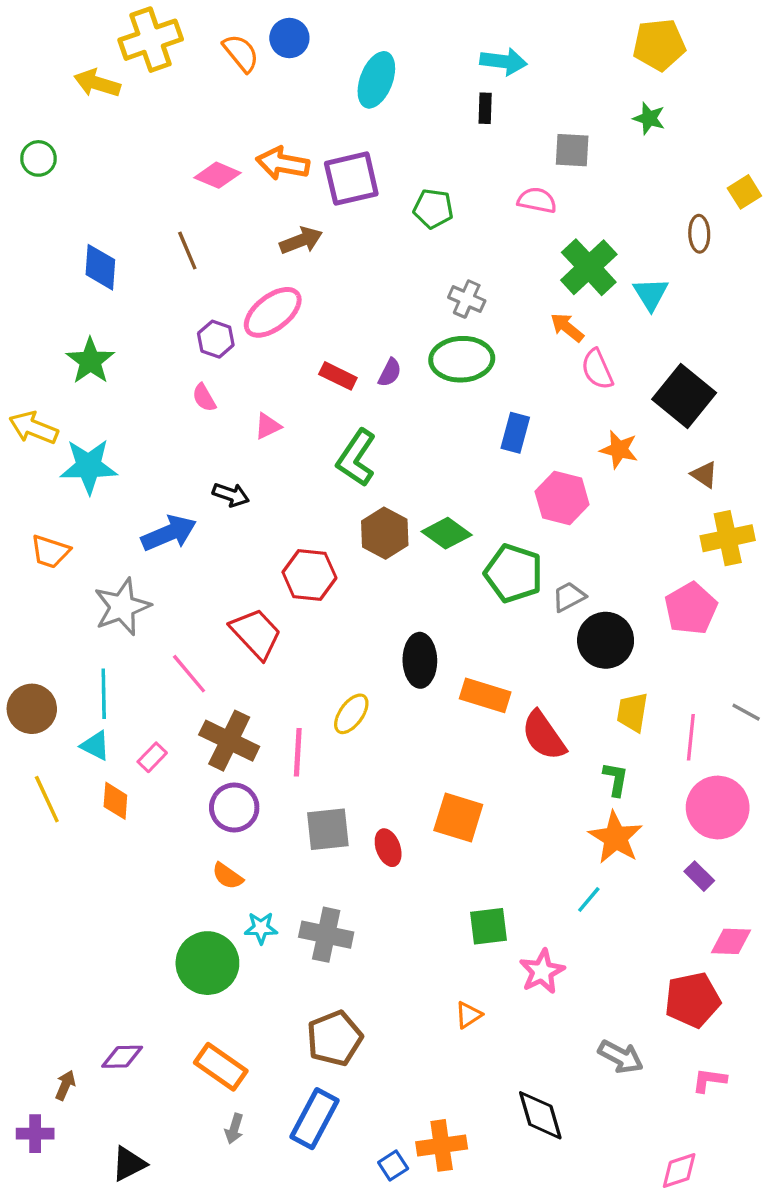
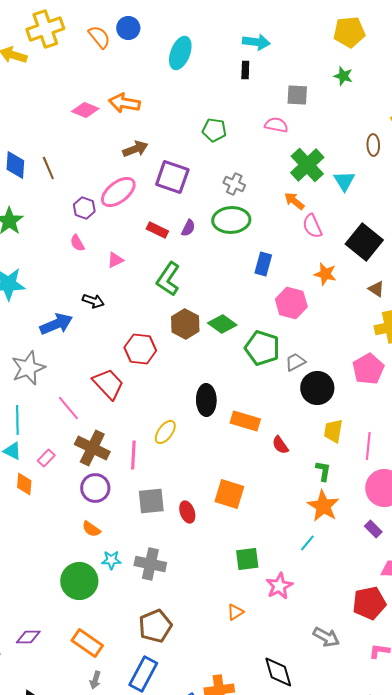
purple square: (351, 179) -> (172, 177), moved, turned 32
brown line: (187, 250) -> (48, 168), moved
red semicircle: (544, 736) -> (280, 445), size x0.6

